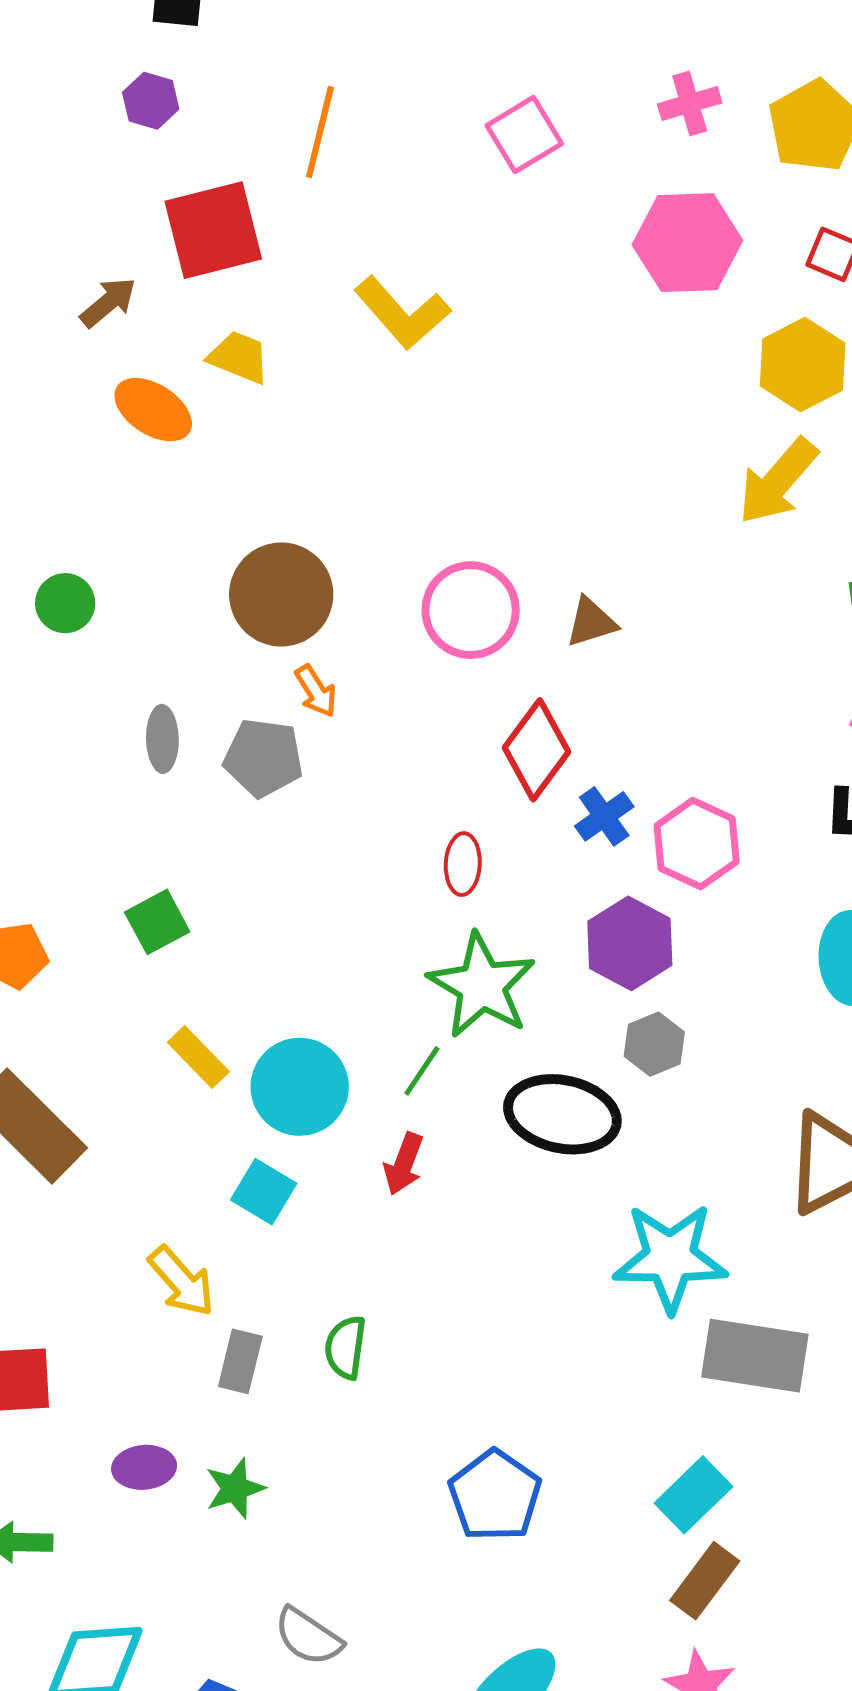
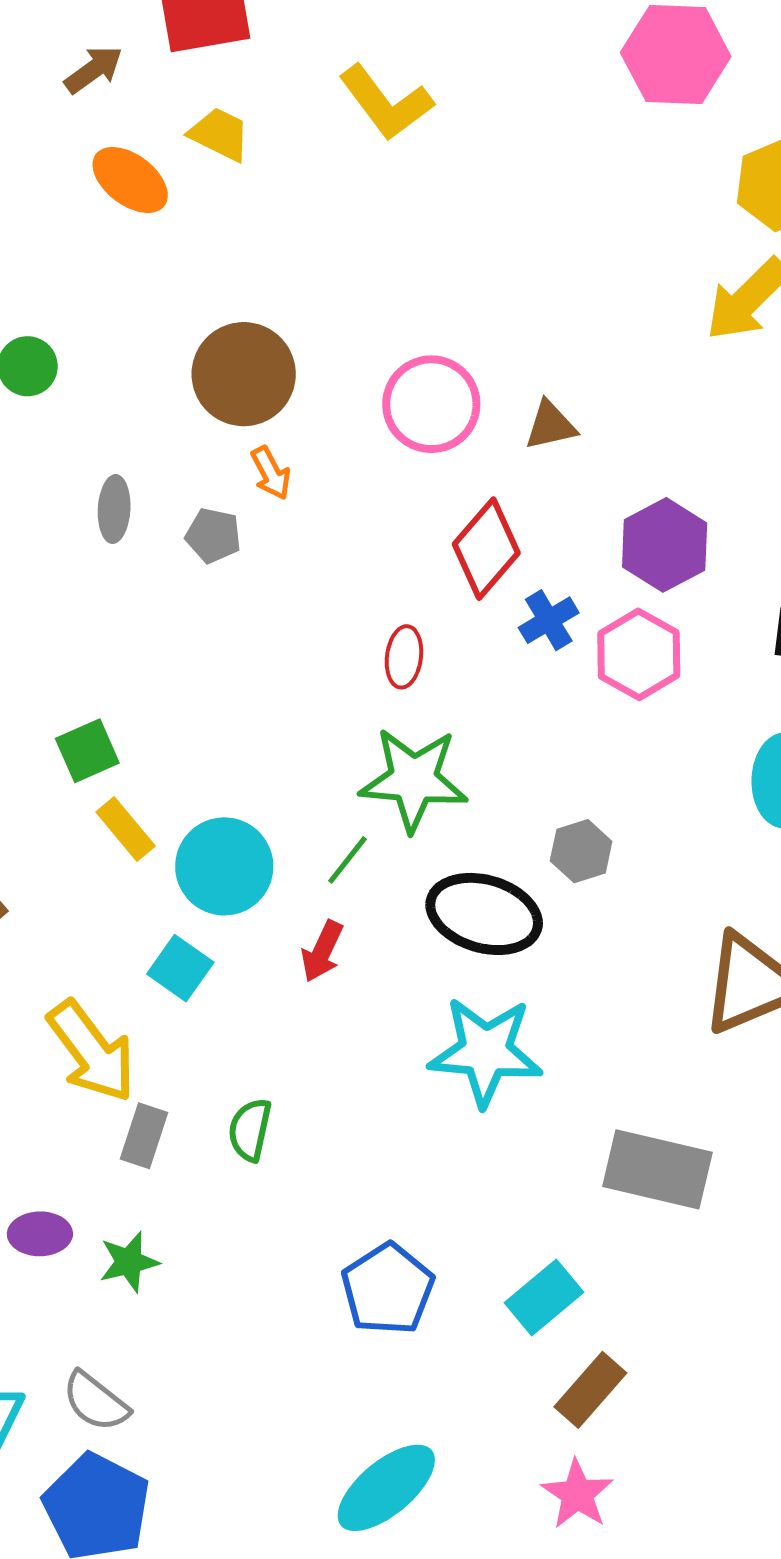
gray pentagon: (263, 758) -> (213, 535), size x0.7
green square: (157, 922) -> (87, 751), moved
purple hexagon: (630, 943) -> (665, 545), moved
green star: (482, 986) -> (414, 780), turned -30
cyan star: (670, 1258) -> (486, 1052), moved
yellow arrow: (181, 1281) -> (92, 1051), size x1.4
cyan rectangle: (693, 1495) -> (544, 1297), moved
gray semicircle: (308, 1637) -> (96, 1402), moved

